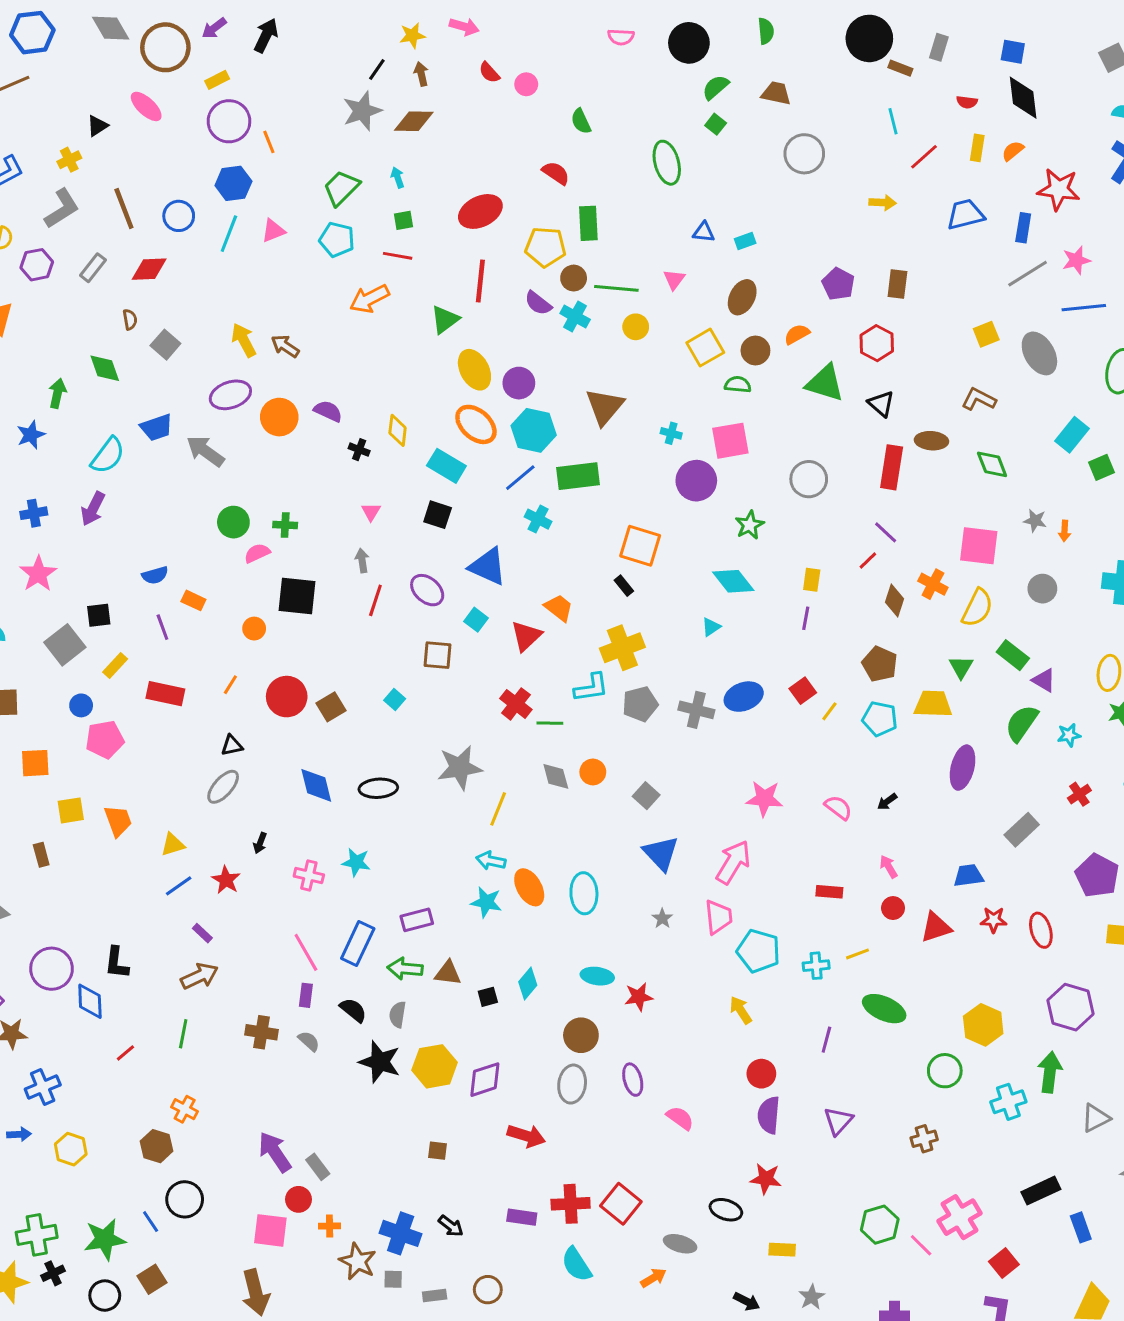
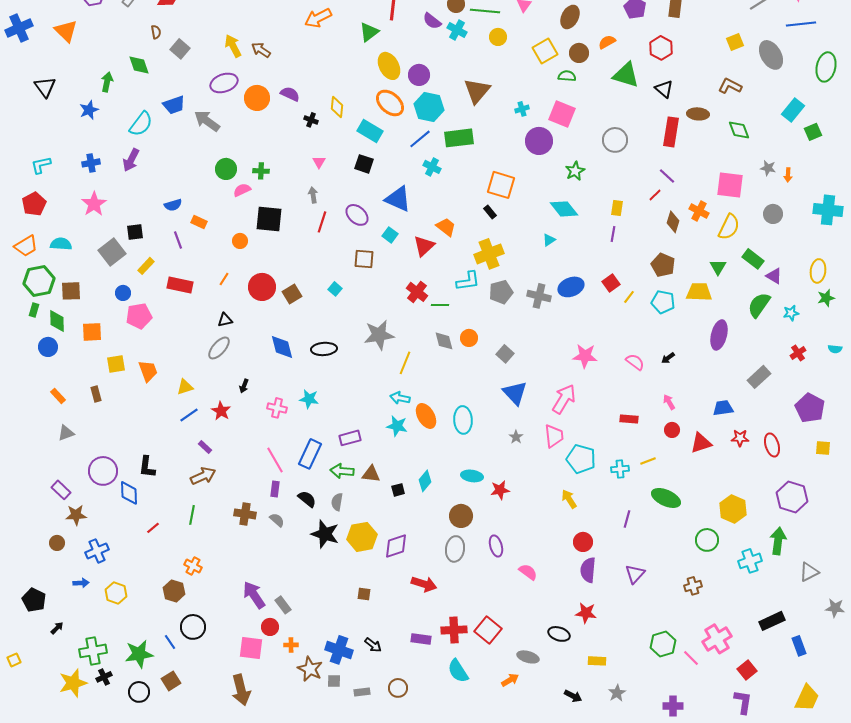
cyan cross: (671, 433) -> (522, 109), turned -32
pink square: (730, 441) -> (562, 114), turned 32

